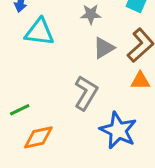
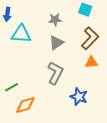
gray triangle: (104, 48) -> (56, 43), moved
blue star: (118, 130) -> (79, 97), size x0.7

